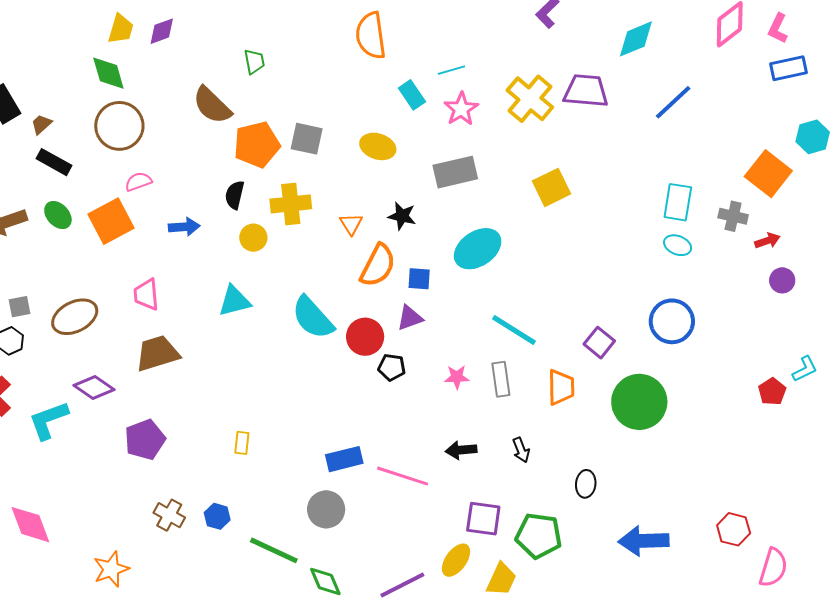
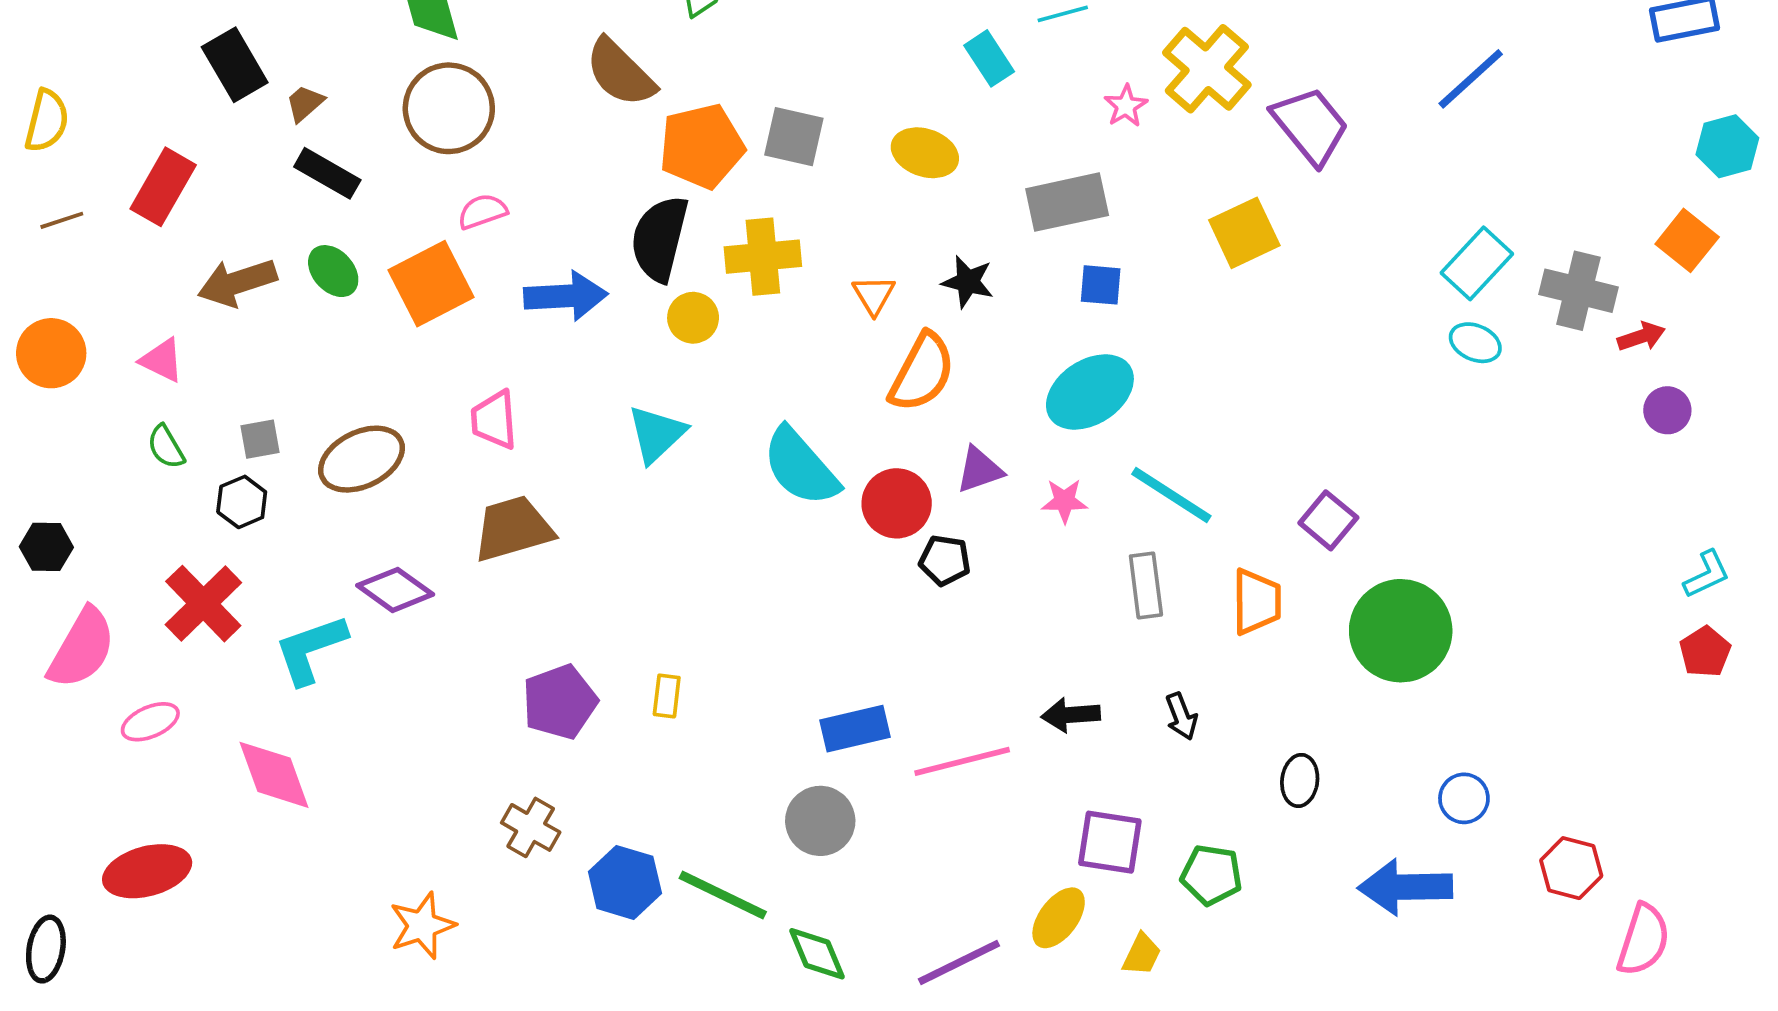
purple trapezoid: (586, 91) -> (1310, 126), moved, turned 45
pink star: (461, 109) -> (1126, 106), moved, size x0.7
orange square: (768, 174) -> (1687, 240), moved, size x0.7
black semicircle: (235, 195) -> (660, 239), size x1.6
cyan rectangle: (678, 202) -> (1477, 263), turned 33
gray cross: (733, 216) -> (1578, 291), size x1.4
blue arrow: (184, 227) -> (566, 296), size x1.4
cyan ellipse: (478, 249) -> (1090, 392), moved
blue square: (419, 279) -> (1101, 285), moved
cyan triangle: (234, 301) -> (657, 434), turned -30
blue circle: (672, 321) -> (1464, 798), moved, size x0.6
pink star: (457, 377) -> (1064, 501), moved
red pentagon: (772, 392) -> (1705, 652), moved
purple pentagon: (145, 440) -> (560, 702), moved
pink line: (403, 476) -> (962, 761), turned -33
blue hexagon: (217, 516) -> (625, 882), moved, size x1.5
pink diamond: (30, 525) -> (274, 775), moved
green pentagon: (539, 536) -> (1212, 875), size x0.7
yellow trapezoid: (501, 579) -> (1142, 954), size x0.7

